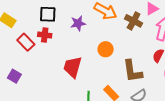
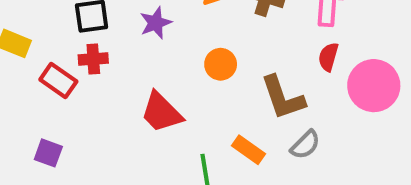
red trapezoid: (73, 67) -> (161, 112), turned -50

